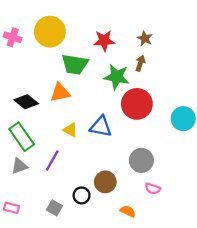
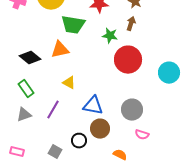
green star: (117, 77) -> (110, 36), size x0.7
blue triangle: (101, 127) -> (93, 106), moved
green rectangle: (22, 137) -> (26, 89), size x0.7

